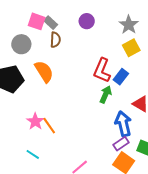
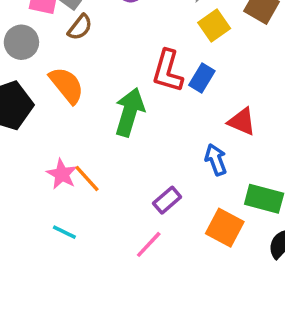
brown semicircle: (55, 40) -> (80, 27), turned 42
green arrow: (106, 94) -> (130, 112), moved, size x1.5
blue arrow: (123, 124) -> (216, 160), size x0.7
purple rectangle: (121, 144) -> (167, 200), moved

